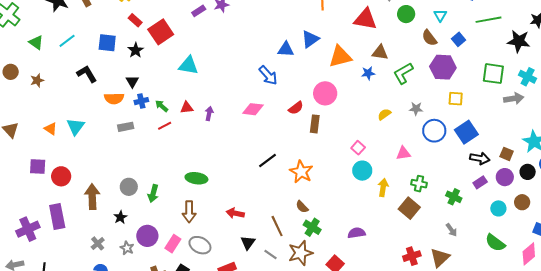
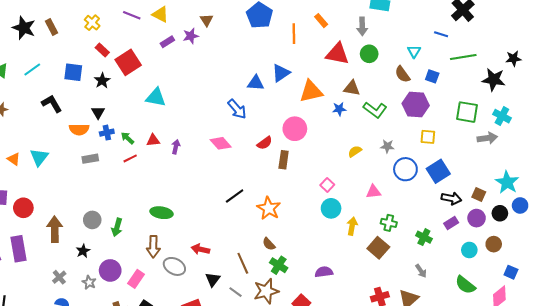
green circle: (406, 14) -> (369, 54), moved
blue square: (459, 39) -> (432, 76), turned -32
green L-shape: (403, 73) -> (375, 110), turned -115
pink diamond: (253, 109) -> (221, 143), turned 40
gray ellipse: (200, 245) -> (174, 266), moved

